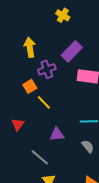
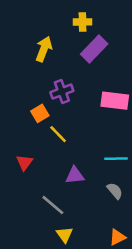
yellow cross: (63, 15) -> (83, 22), turned -32
yellow arrow: (30, 47) -> (44, 49), moved, turned 30
purple rectangle: (72, 51) -> (94, 49), moved

